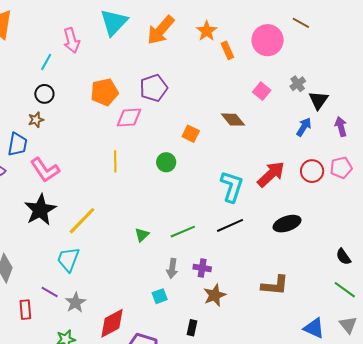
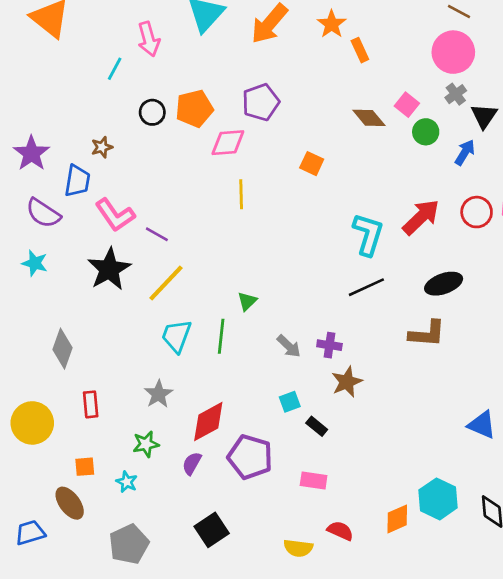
pink circle: (268, 40) -> (453, 52), moved
black circle: (44, 94) -> (152, 112), moved
brown diamond: (233, 120) -> (369, 118), moved
yellow line: (115, 161) -> (241, 194), moved
green circle: (166, 162) -> (426, 132), moved
green line: (183, 232) -> (221, 336), moved, turned -60
cyan trapezoid: (68, 259) -> (176, 336), moved
gray arrow: (172, 268) -> (289, 346), turned -54
brown L-shape: (275, 285) -> (427, 334), moved
purple line: (50, 292) -> (157, 234), moved
cyan square: (160, 296) -> (290, 402), moved
black rectangle: (192, 328) -> (317, 426), turned -63

